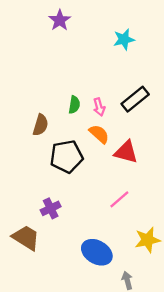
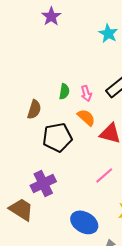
cyan star: (124, 39) -> (108, 33), turned -30
purple cross: (51, 208) -> (43, 183), size x1.4

